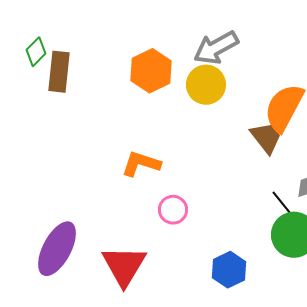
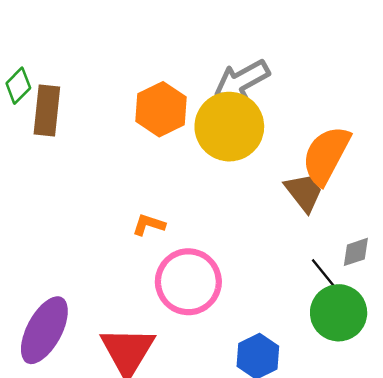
yellow circle: (206, 85) -> (229, 127), size x1.4
orange L-shape: (141, 164) -> (149, 225), size x0.7
pink circle: (173, 210) -> (188, 282), size x1.8

